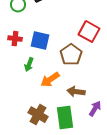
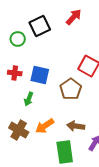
orange arrow: (50, 80) -> (45, 126), moved
brown cross: (38, 115) -> (19, 130), moved

